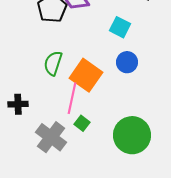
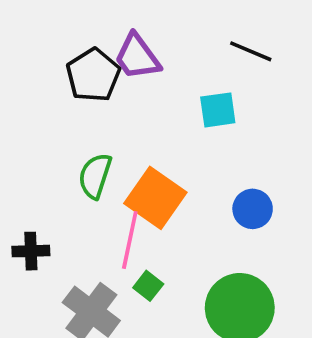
cyan square: (120, 27) -> (218, 110), turned -35
blue circle: (127, 62) -> (253, 209), moved

